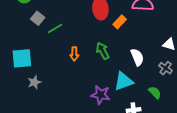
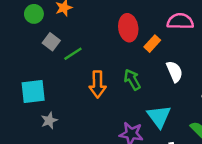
orange arrow: (74, 54) -> (98, 84), size x1.5
white semicircle: (137, 57) -> (174, 72), moved
cyan triangle: (124, 81) -> (159, 117), turned -45

